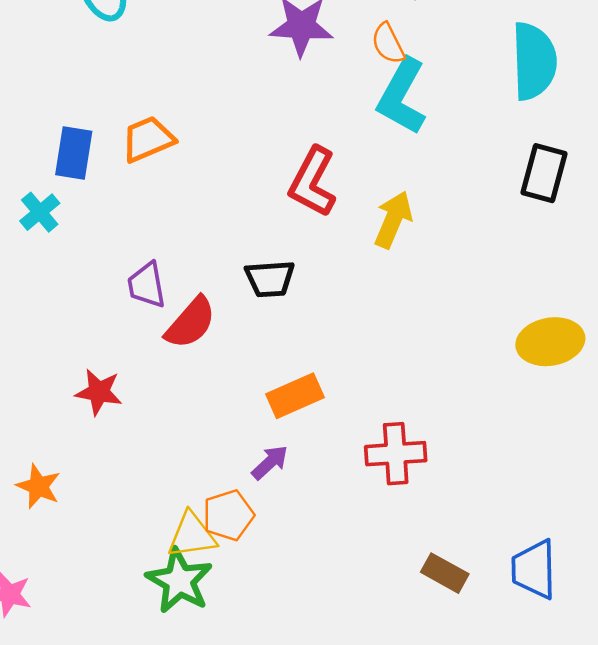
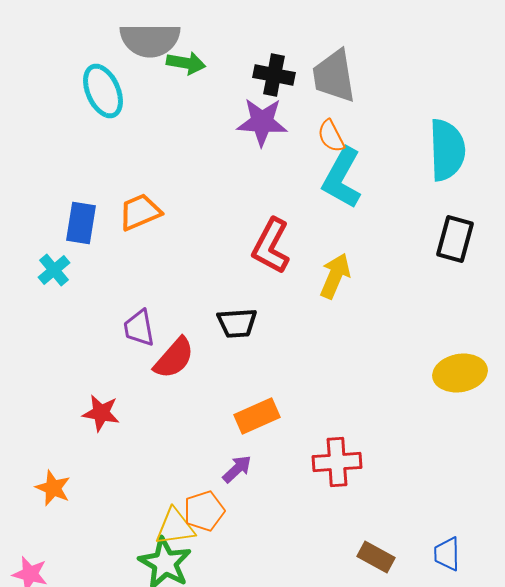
blue trapezoid: (534, 569) -> (447, 554), size x0.7

